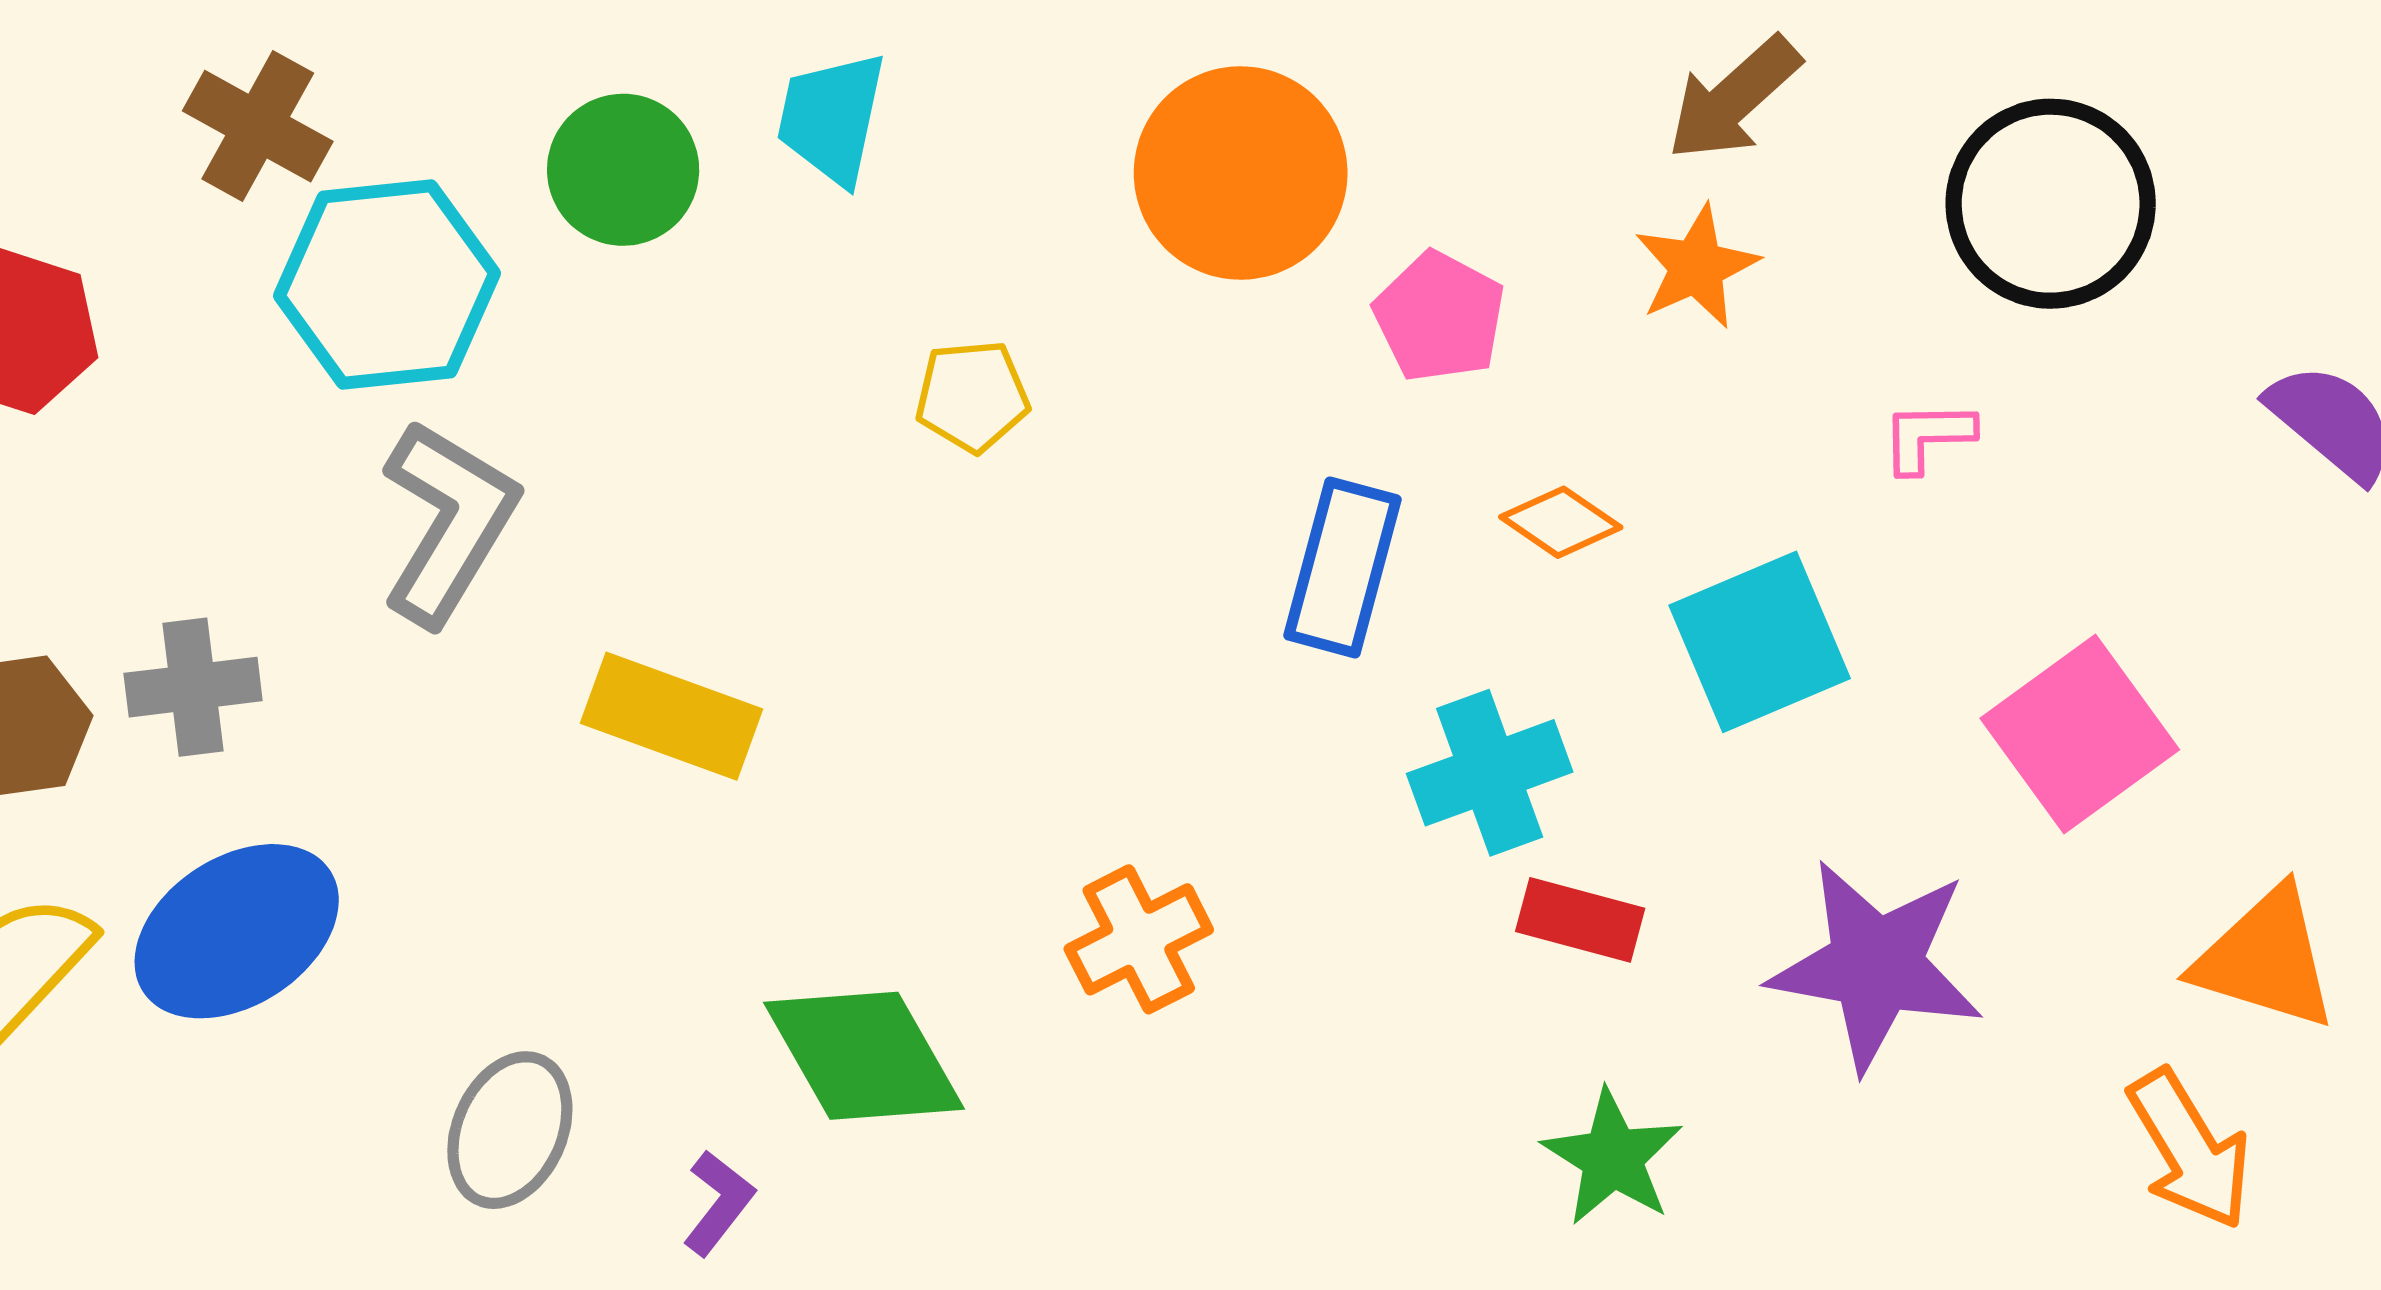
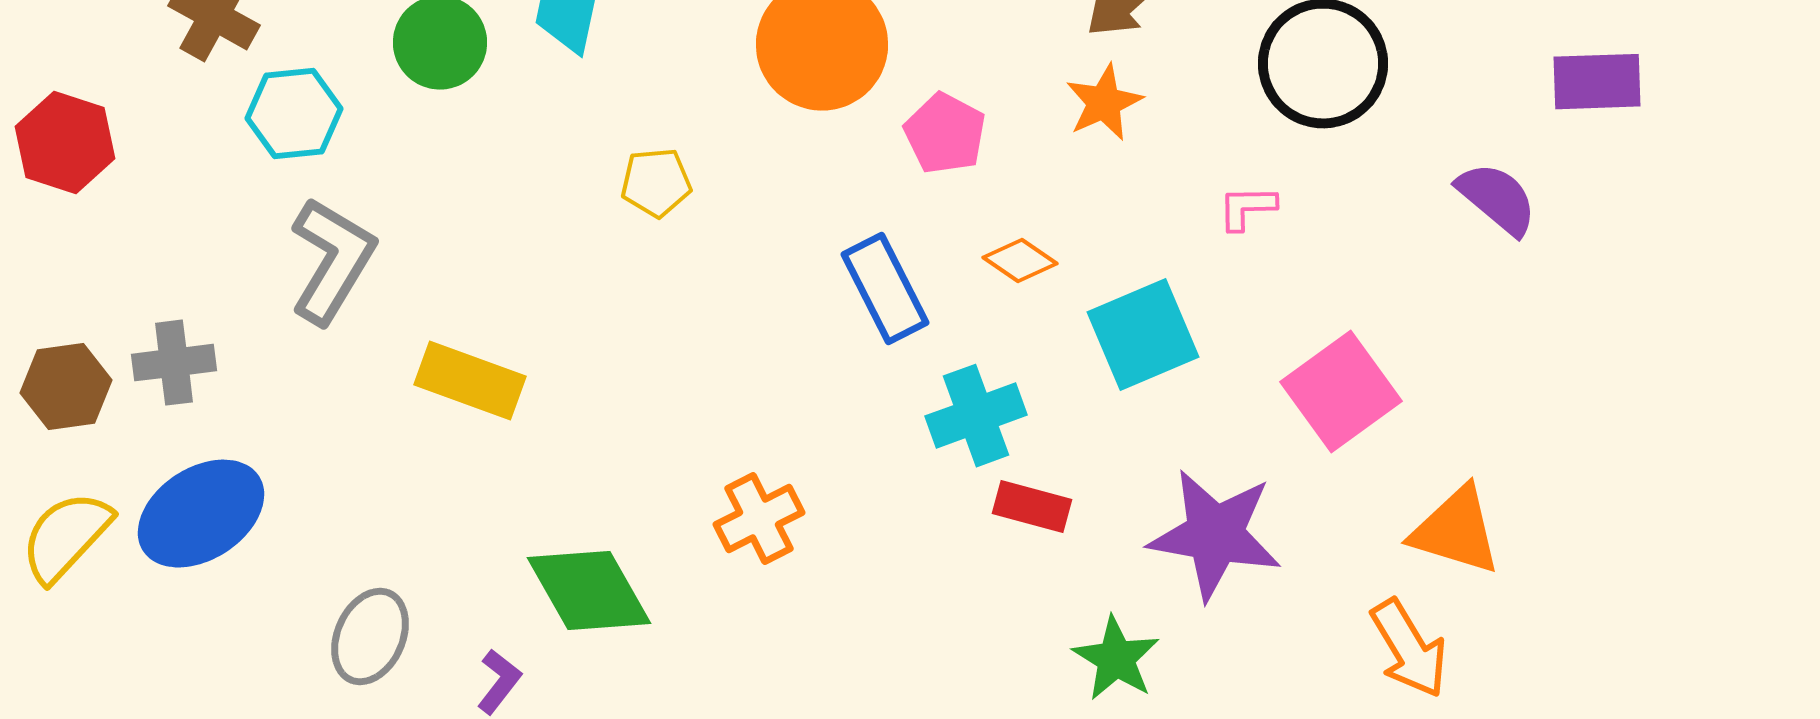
cyan hexagon: (387, 285) -> (294, 114), size x0.7
blue rectangle: (1342, 567) -> (885, 289), turned -42
green star: (1612, 1158) -> (1116, 659), moved

